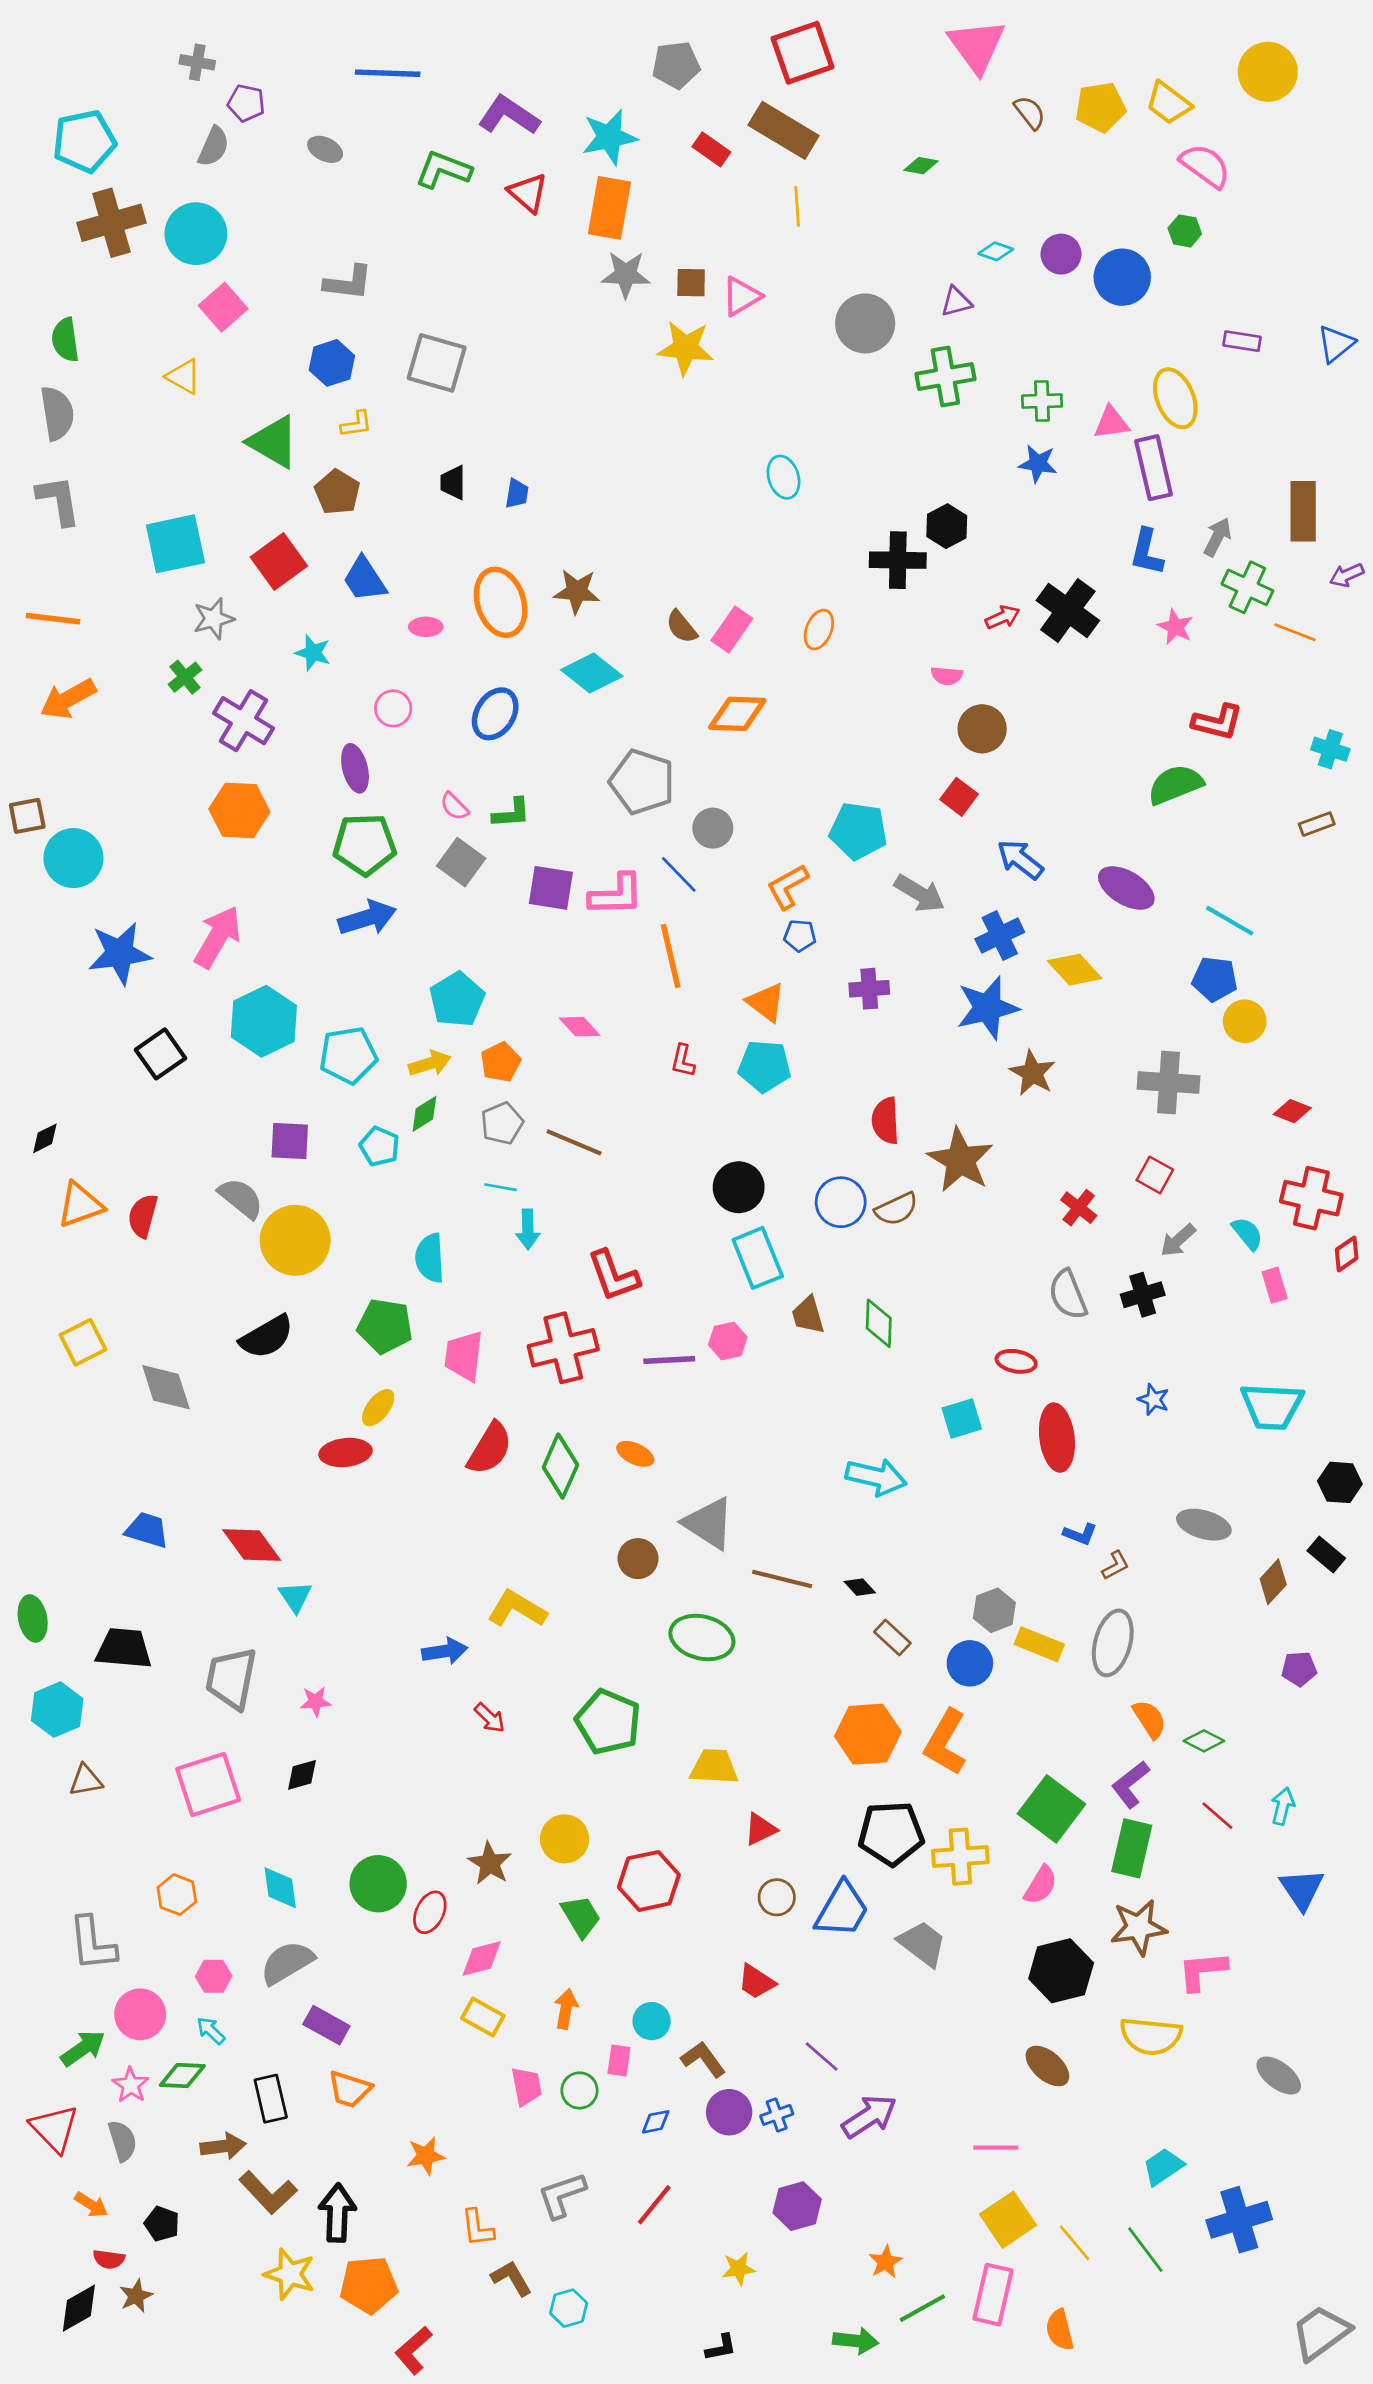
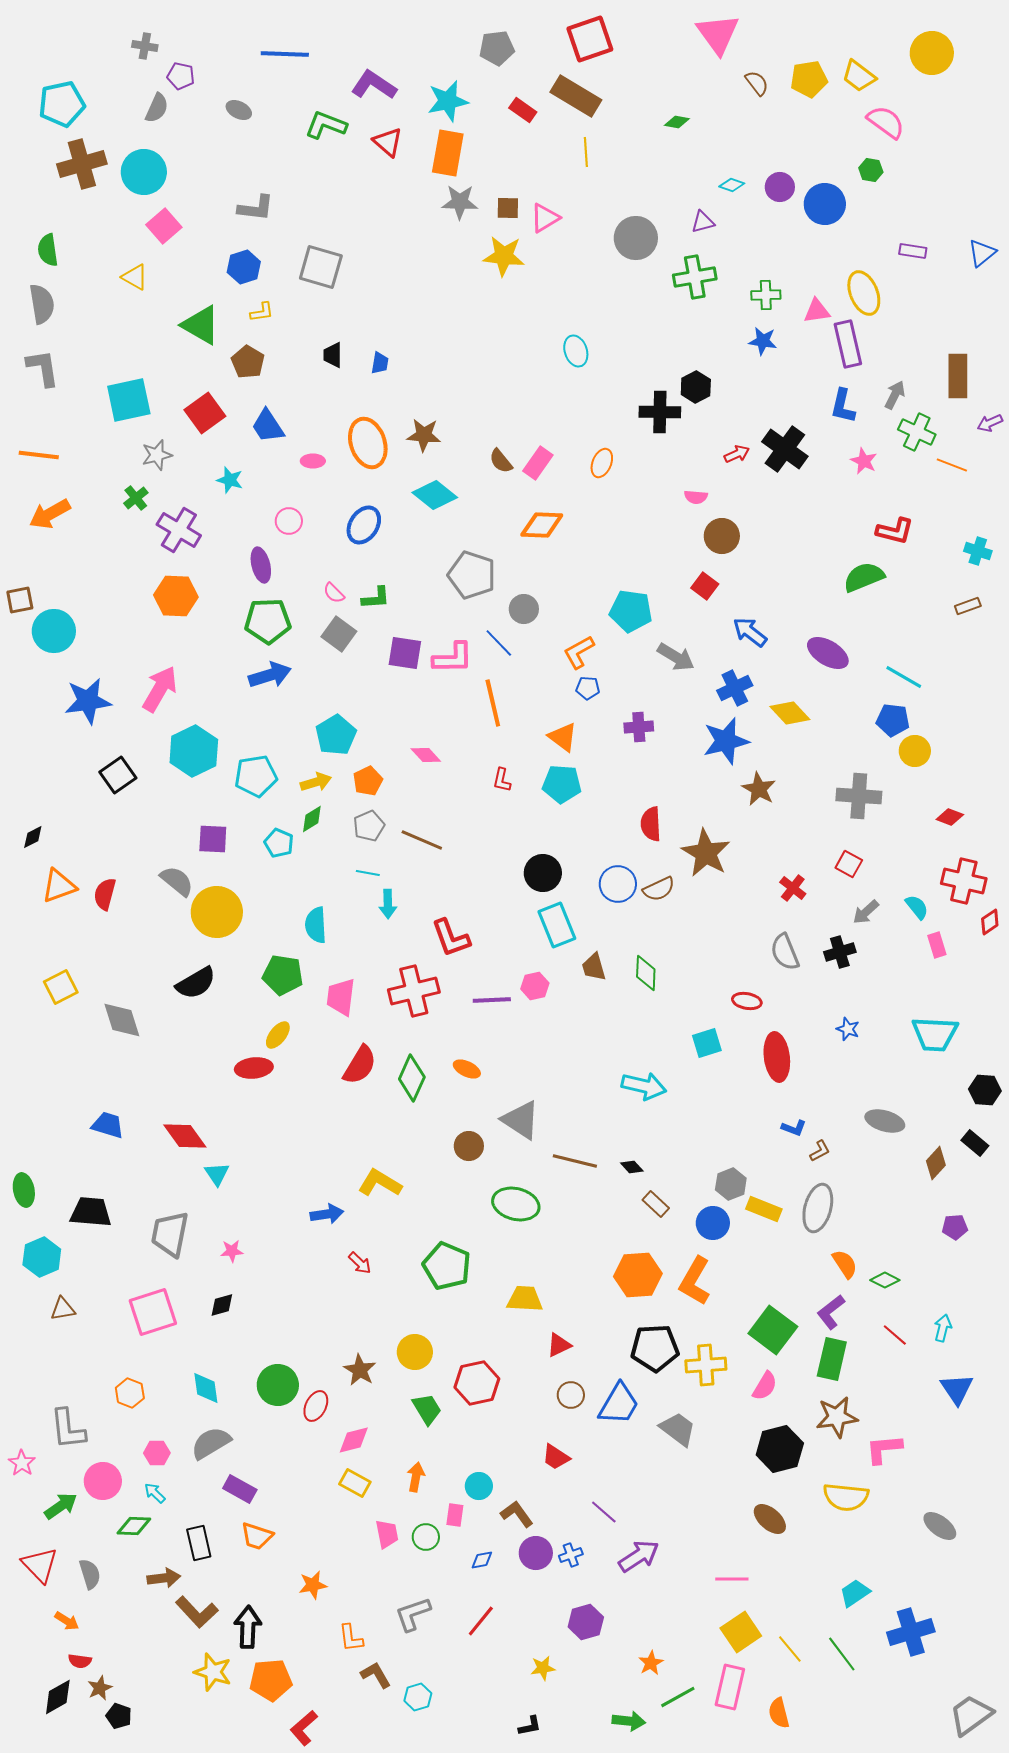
pink star: (131, 2085) -> (22, 1463), moved
black pentagon: (162, 2224) -> (119, 1716), moved

